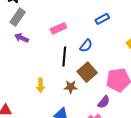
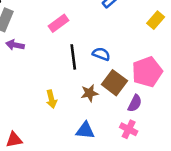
blue semicircle: (86, 46) -> (101, 54), moved, turned -96
brown square: (87, 72) -> (114, 83), moved

